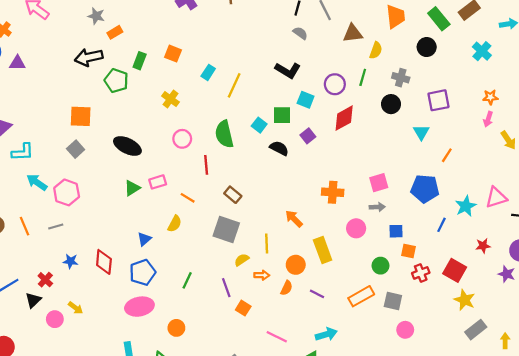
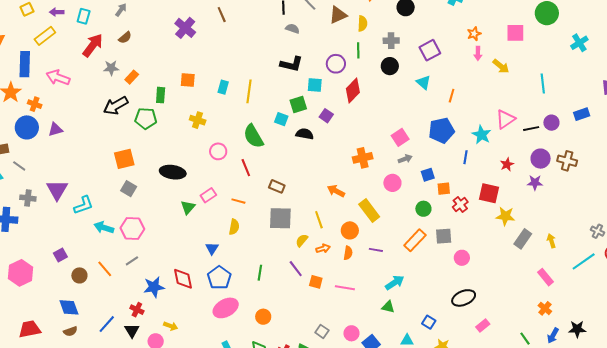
blue star: (71, 261) -> (154, 287), size x1.5
pink line: (277, 337) -> (345, 288), moved

